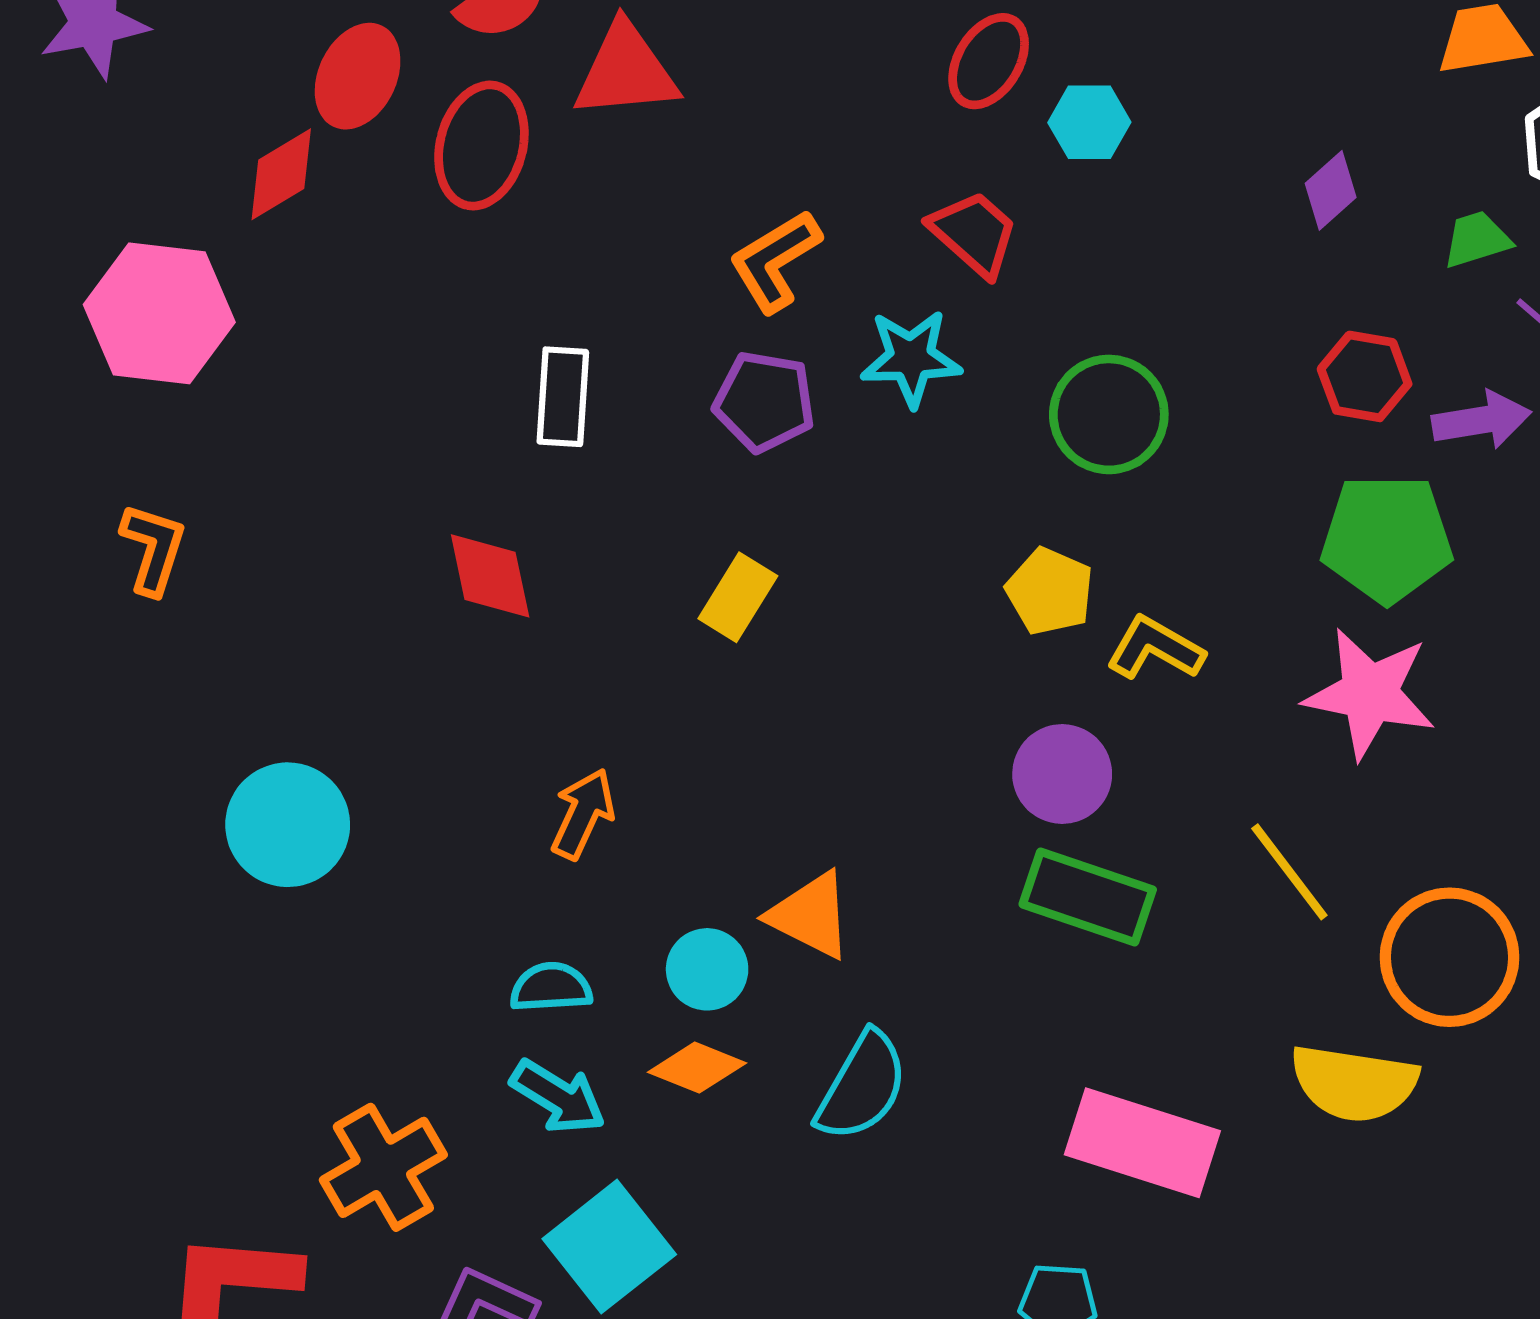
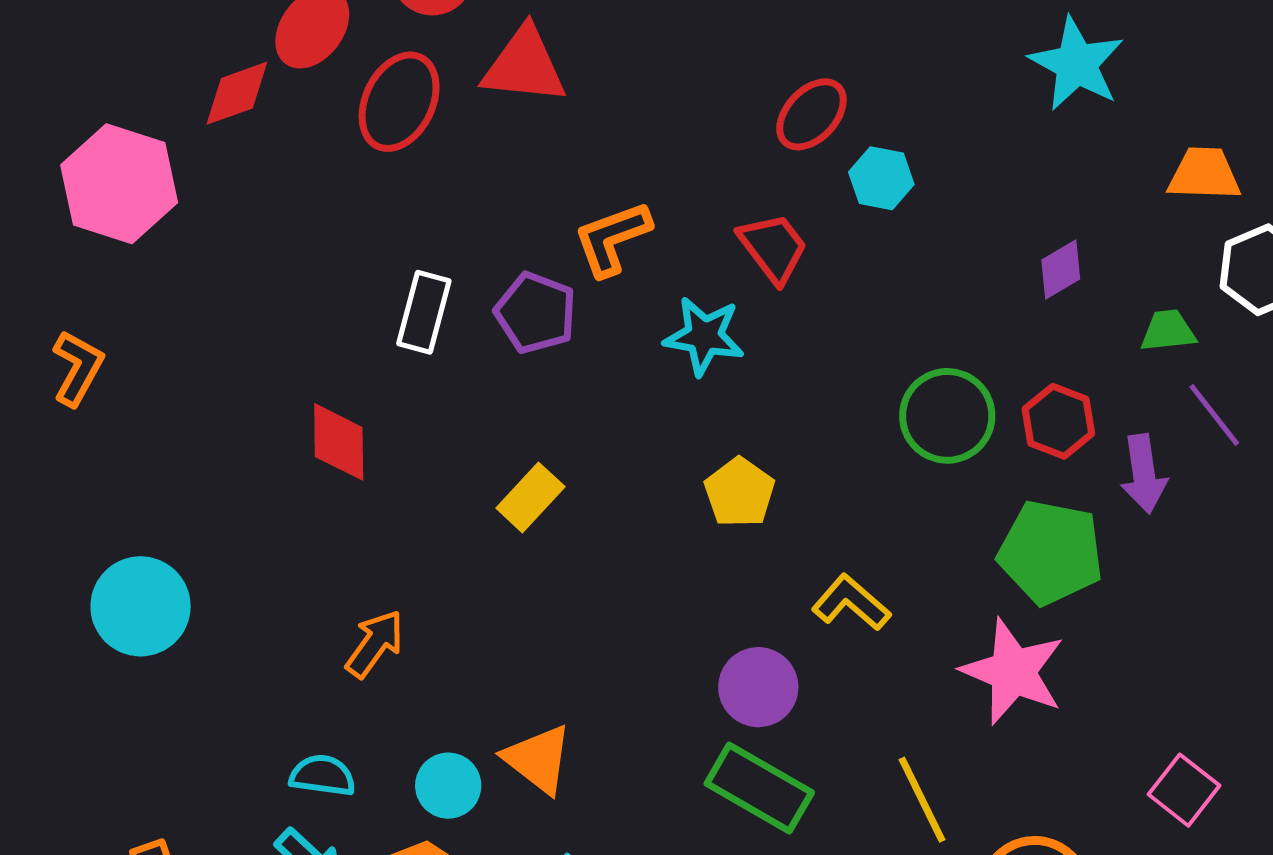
purple pentagon: (764, 402) -> (536, 313), moved
green circle: (1109, 414) -> (947, 416), moved
purple arrow: (1482, 420) -> (1144, 474), turned 80
yellow pentagon: (1050, 591) -> (740, 492), moved

